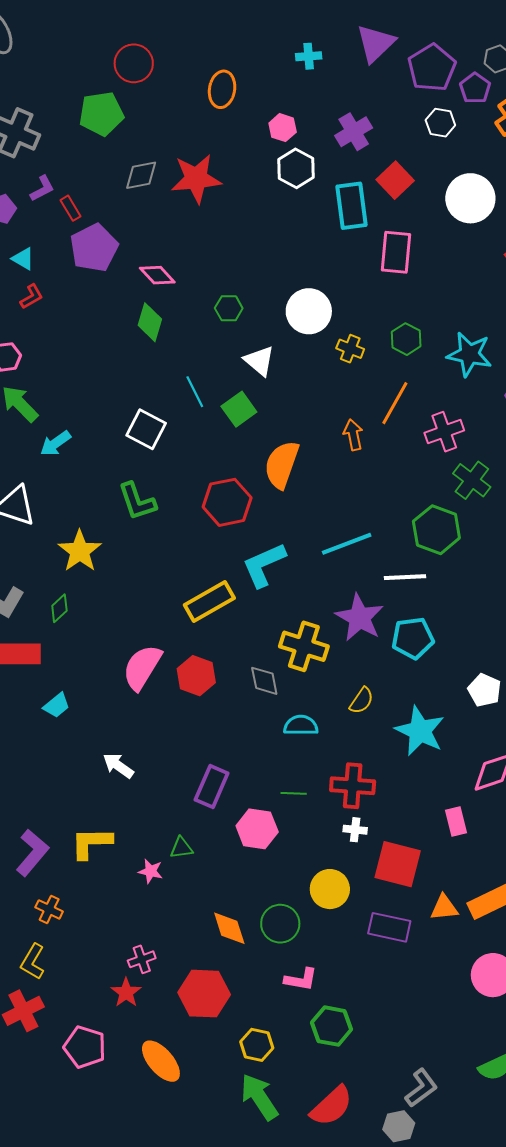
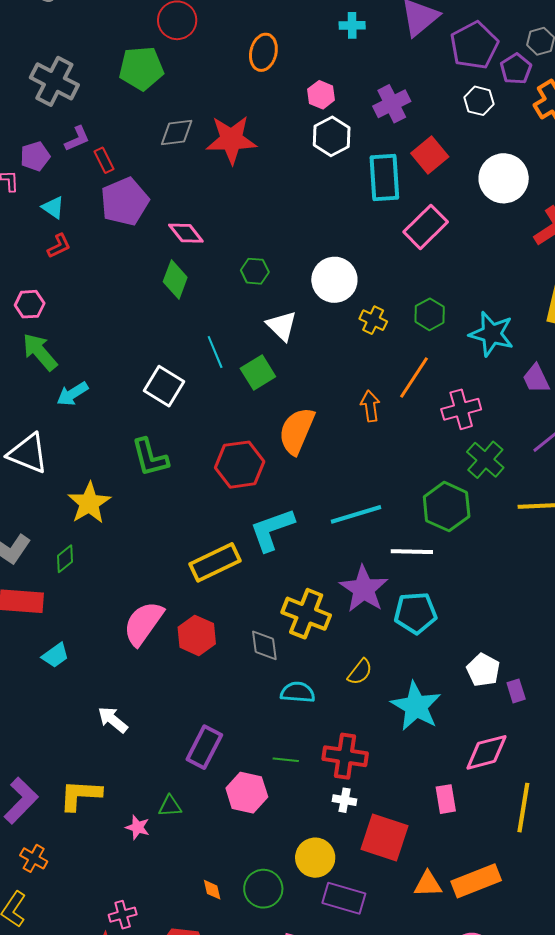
pink rectangle: (396, 252) -> (426, 227), turned 36
purple rectangle: (389, 927) -> (344, 898), moved
orange diamond: (229, 928) -> (212, 890), size x0.6

